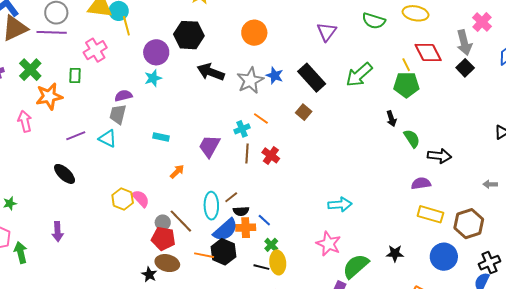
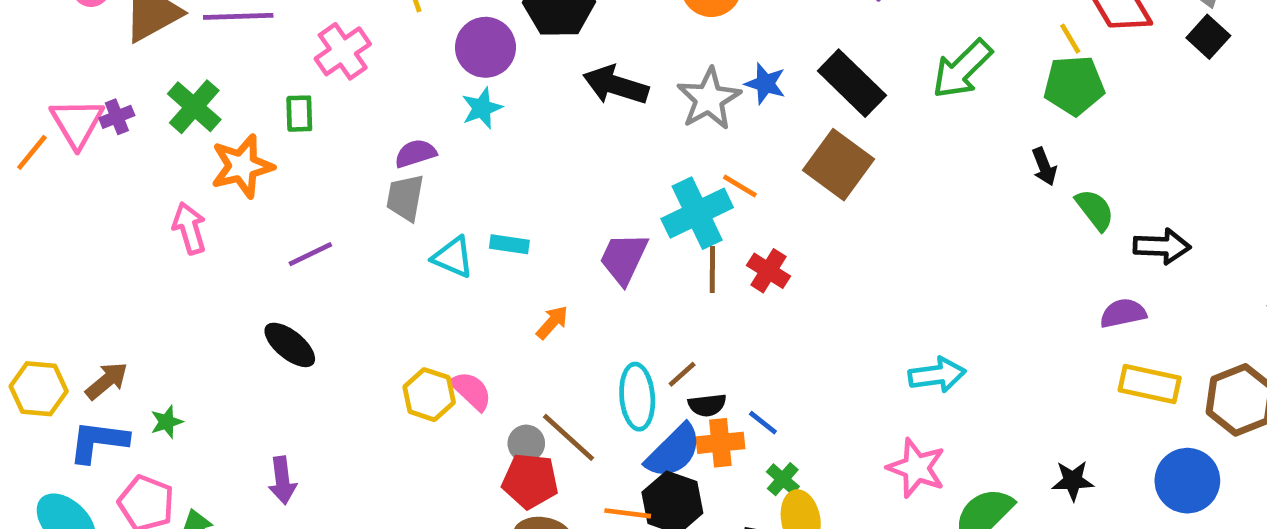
brown square: (304, 112) -> (838, 165), size x1.8
cyan cross: (242, 129) -> (697, 213), size x1.8
cyan triangle: (108, 138) -> (453, 257), moved

